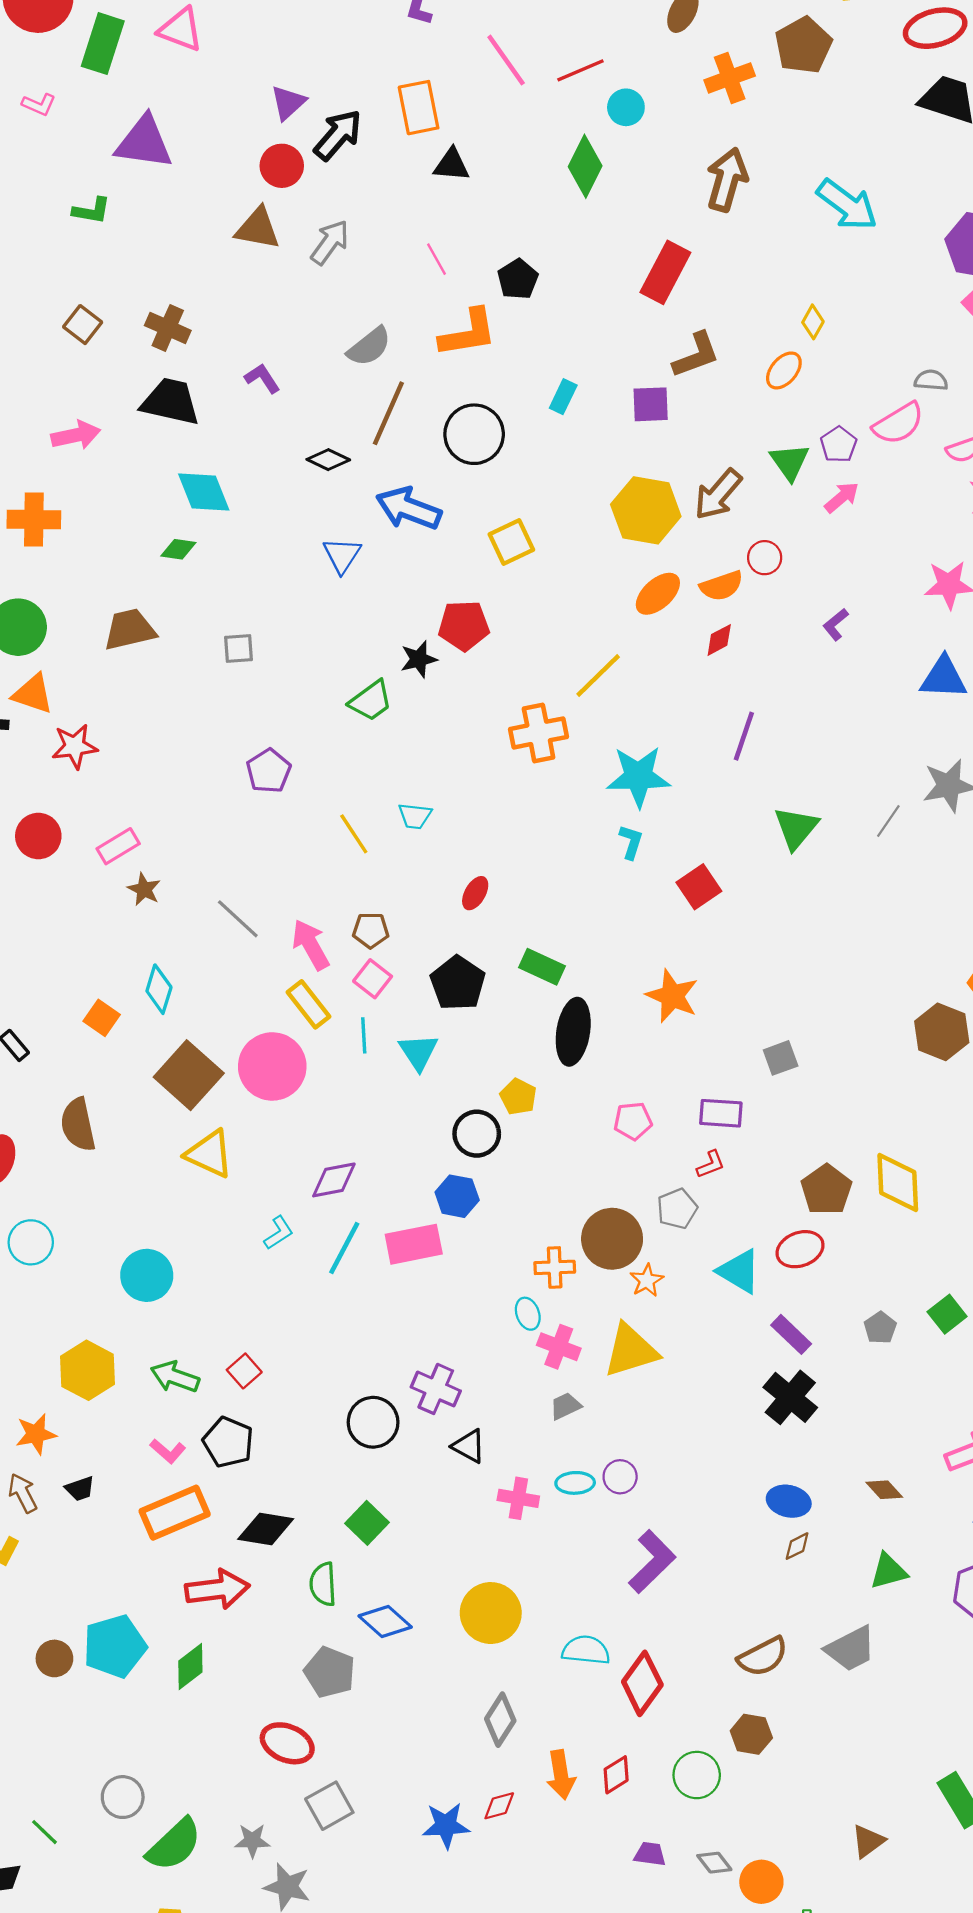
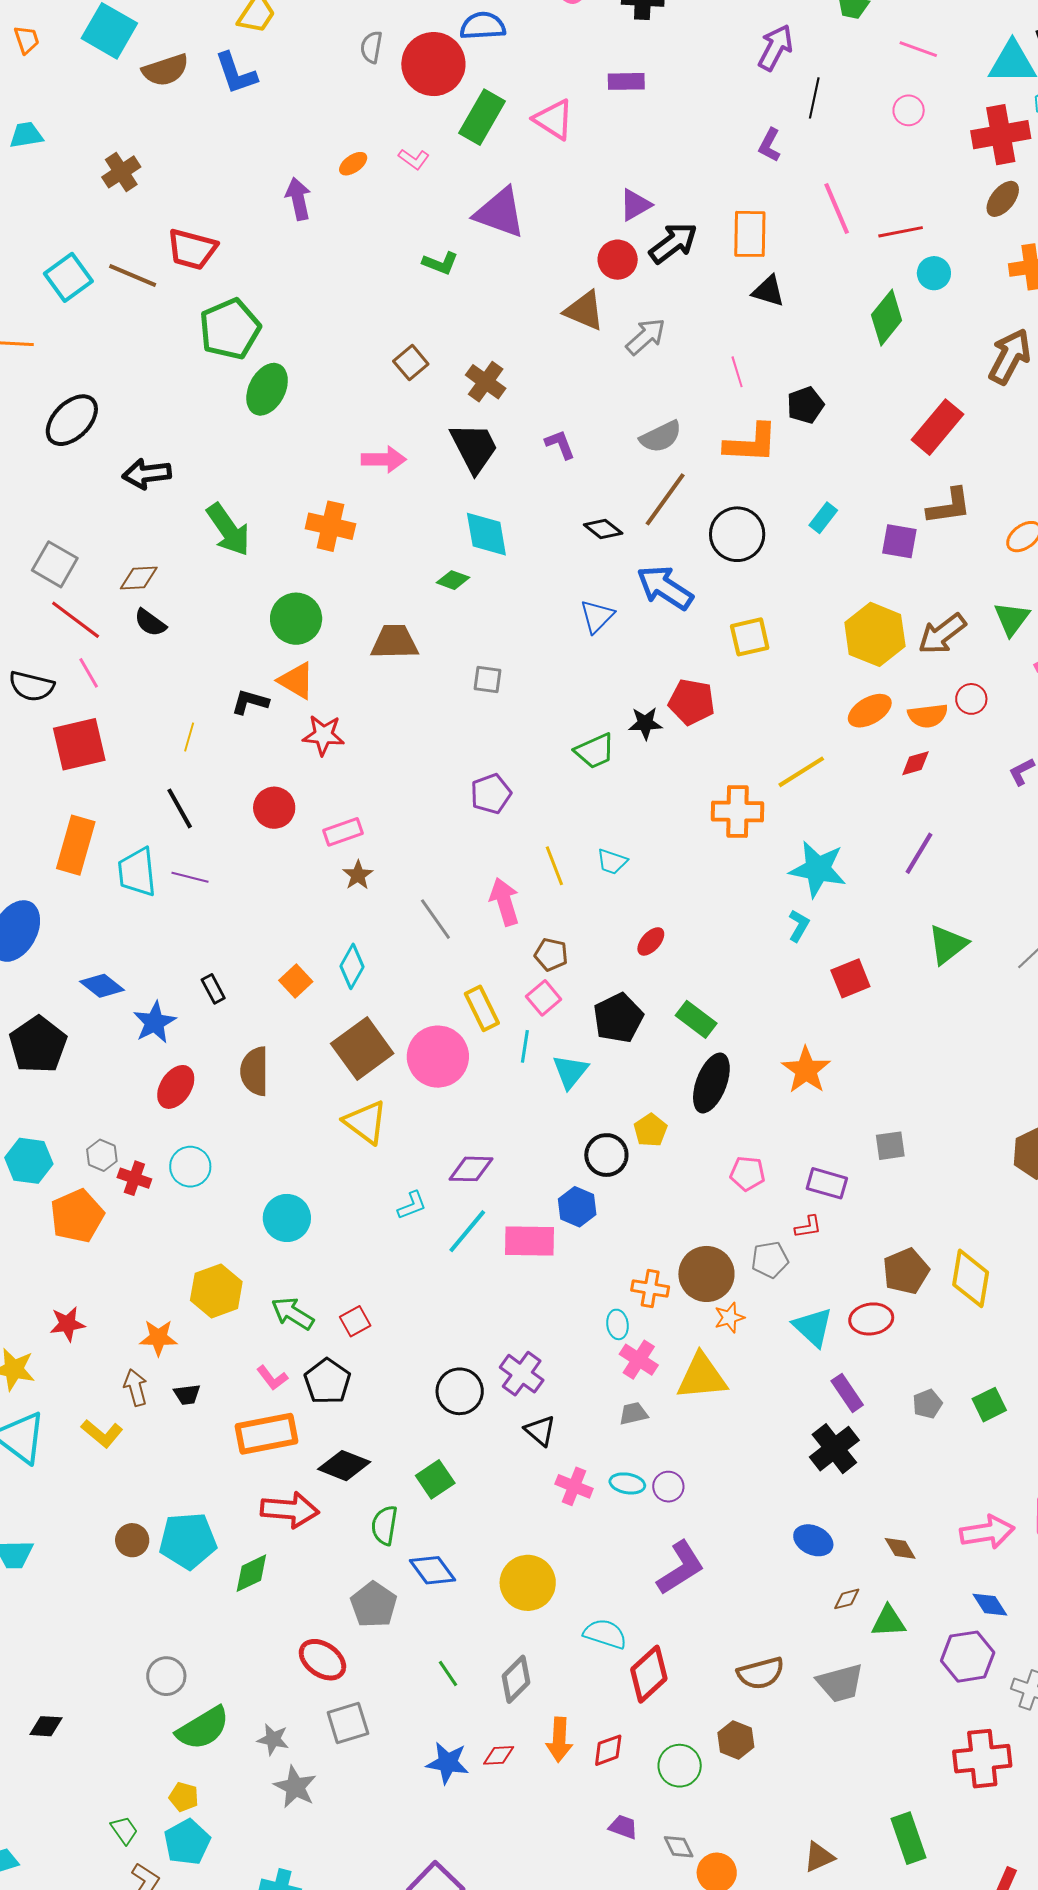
black trapezoid: (171, 402) -> (474, 448), turned 38
pink arrow: (311, 945) -> (504, 902), moved
brown diamond: (797, 1546) -> (847, 1599), moved
green line: (45, 1832) -> (448, 1673), moved

